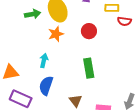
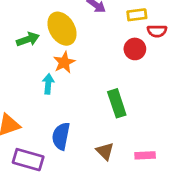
red circle: (89, 31) -> (135, 49), moved
cyan arrow: (44, 61) -> (48, 84), moved

